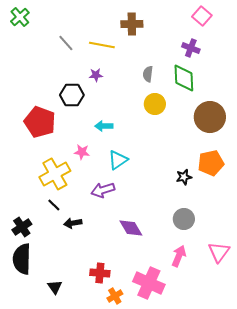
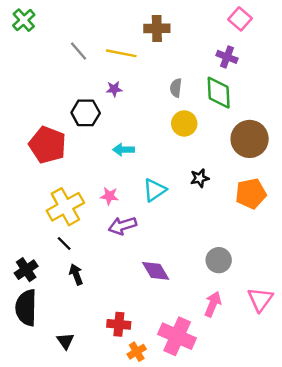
pink star: (82, 152) -> (109, 196), moved
cyan triangle: (118, 160) -> (155, 190), moved
black star: (184, 177) -> (200, 178), moved
black arrow: (73, 223) -> (76, 274), moved, turned 78

